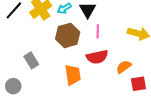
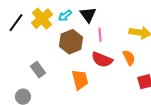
red semicircle: (97, 57) -> (102, 60), turned 40
orange semicircle: (124, 67) -> (129, 58), moved, turned 105

